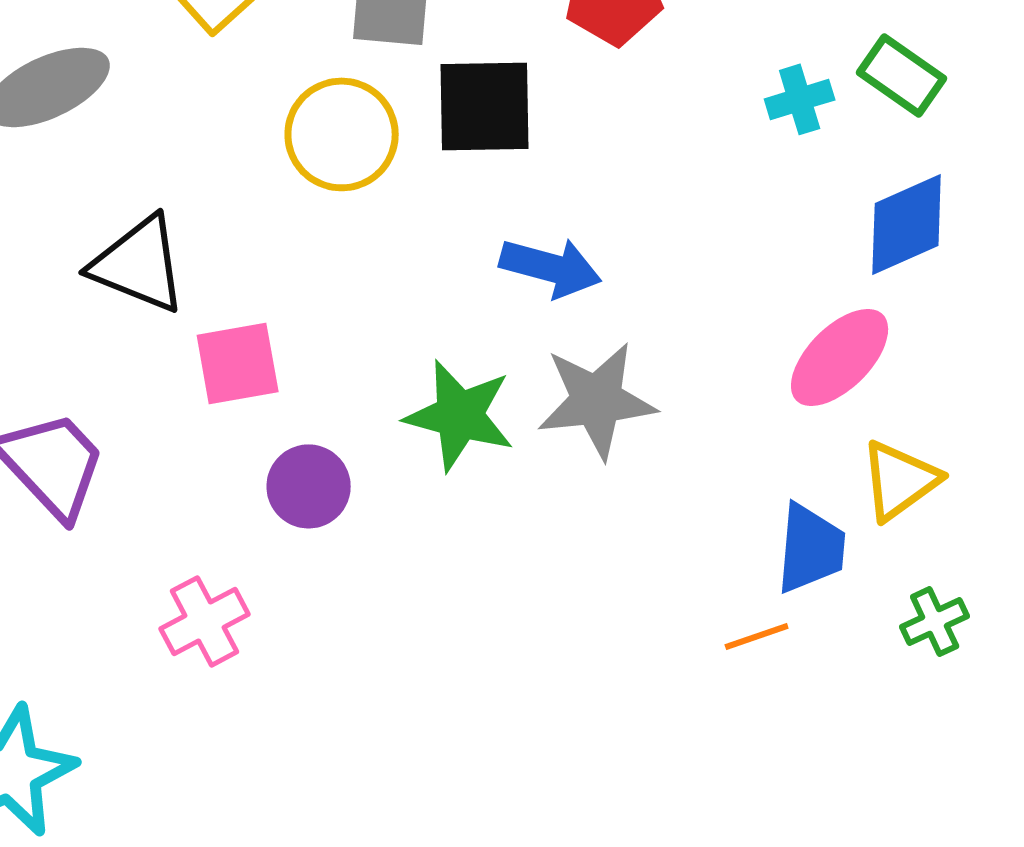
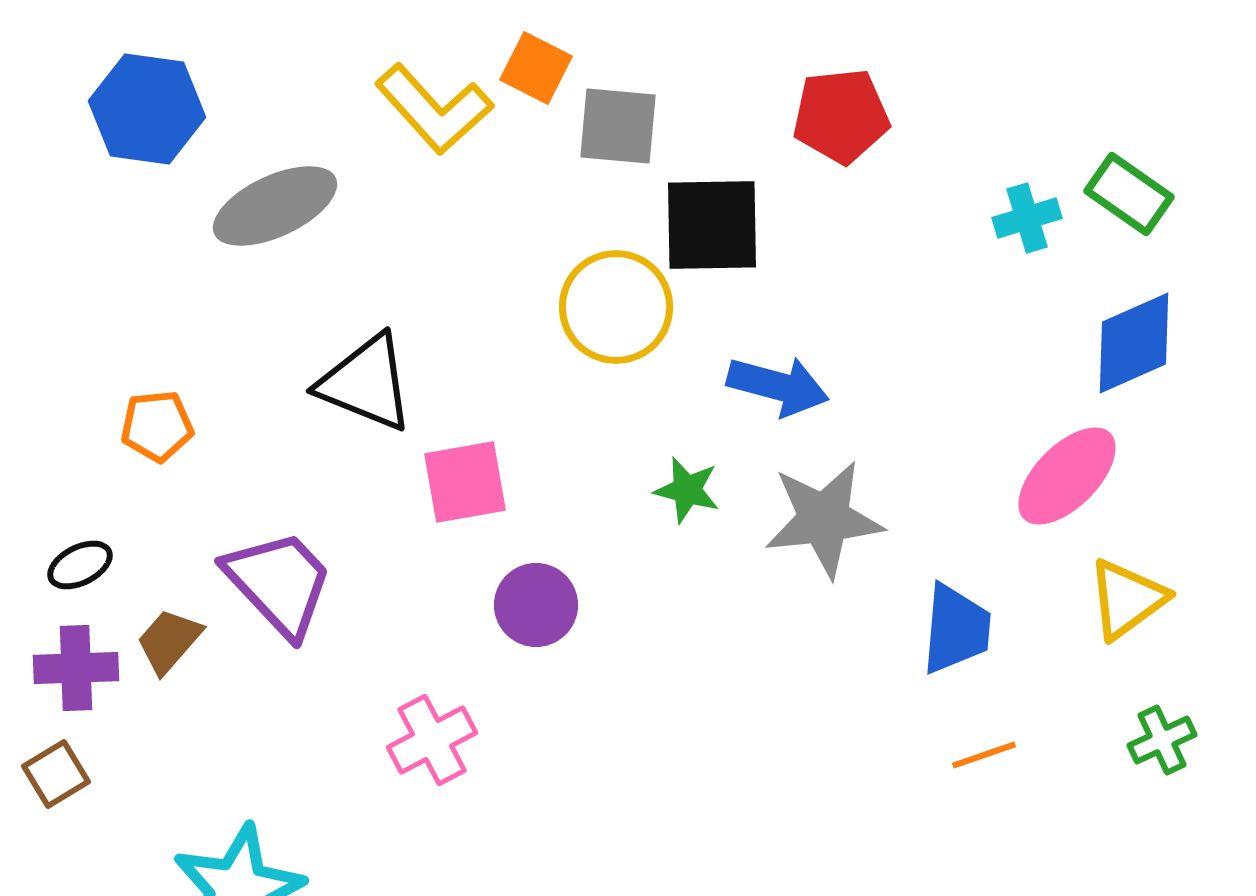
yellow circle: (342, 134) -> (616, 307), moved
green star: (460, 415) -> (687, 490), moved, size x0.6
blue trapezoid: (811, 548) -> (956, 629), moved

